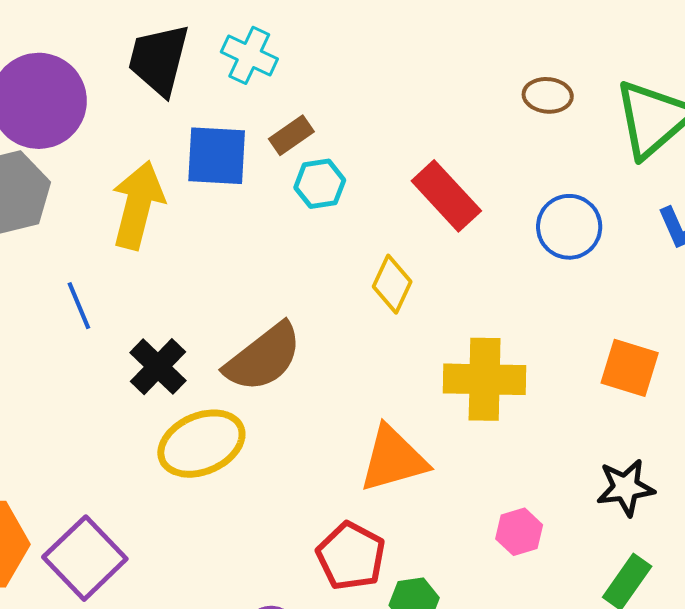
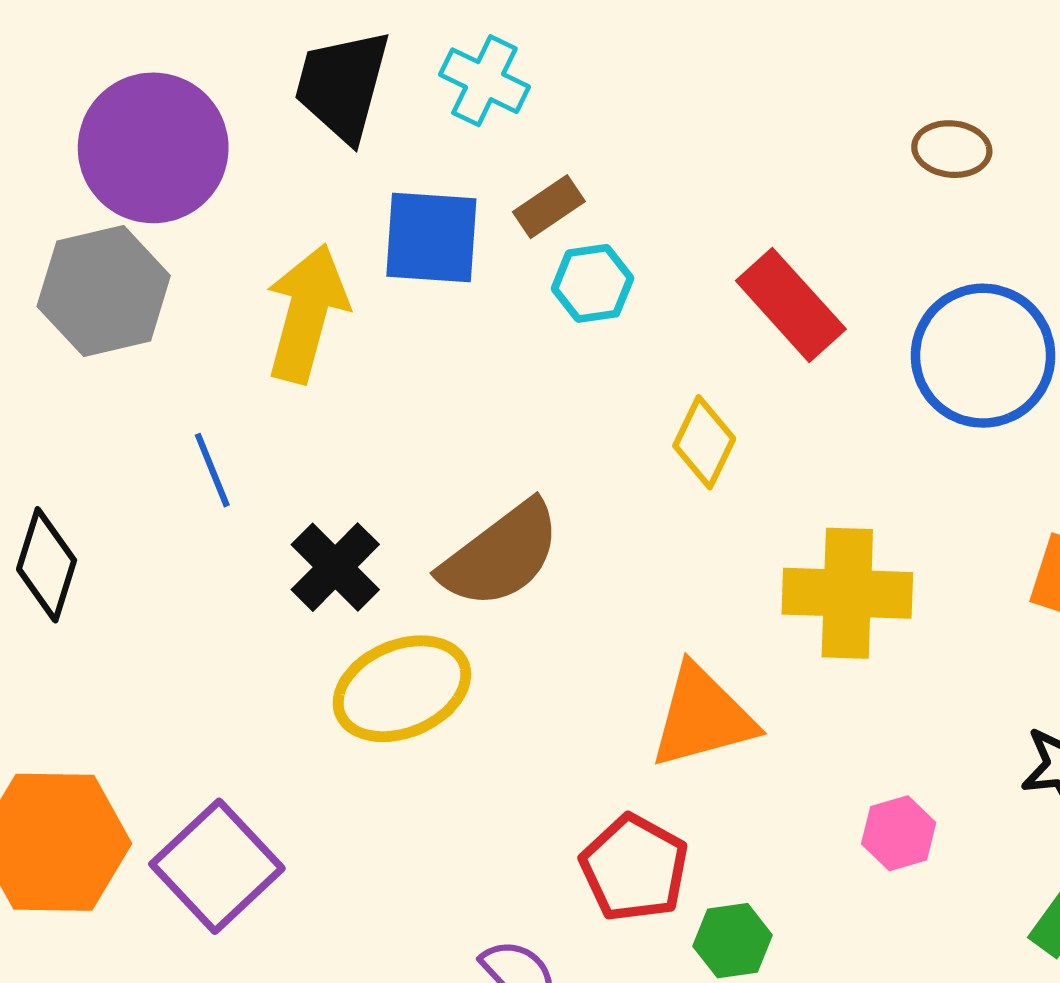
blue circle: (569, 227) -> (983, 356), size x1.4

